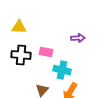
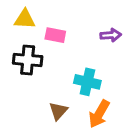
pink rectangle: (46, 52) -> (55, 35), moved

